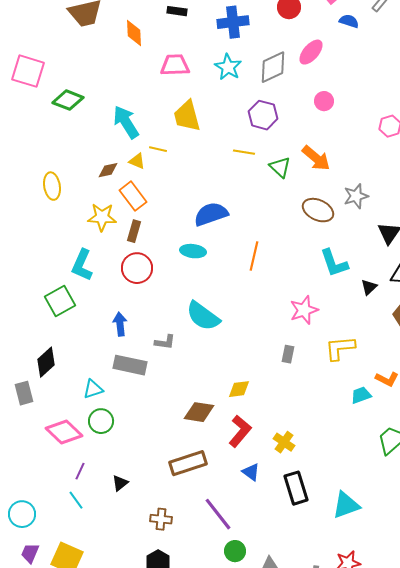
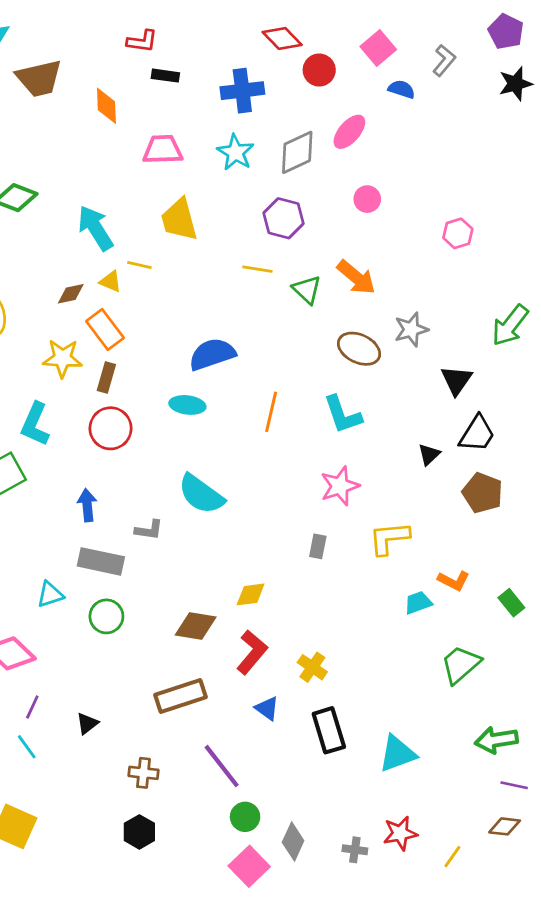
cyan L-shape: (334, 263) -> (343, 415), moved
green circle: (101, 421) -> (106, 616), moved

